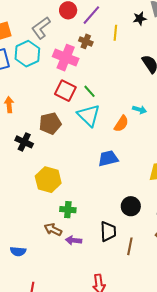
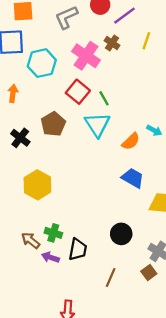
cyan hexagon: (27, 54) -> (42, 63), moved
brown pentagon: (50, 123) -> (53, 124), turned -30
blue trapezoid: (108, 158) -> (133, 178), moved, turned 30
green cross: (68, 210) -> (53, 233), moved
black trapezoid: (108, 231) -> (78, 249), moved

